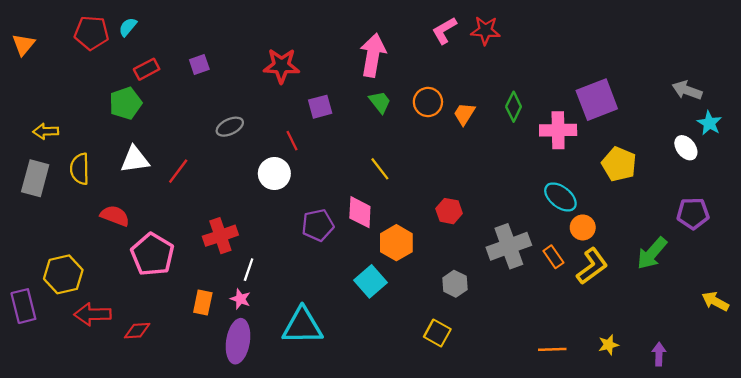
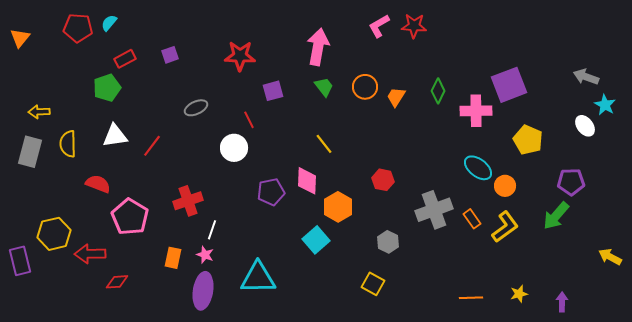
purple pentagon: (693, 213) -> (571, 182), moved
orange circle: (583, 227) -> (505, 186), moved
red arrow: (93, 314) -> (90, 254), moved

